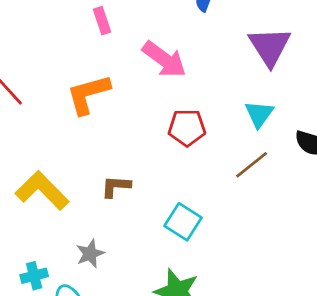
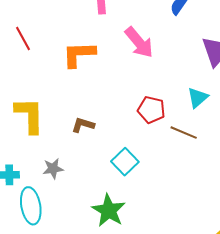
red pentagon: (187, 128) -> (151, 110), moved
brown line: (252, 165) -> (184, 133), turned 48
yellow L-shape: (42, 191) -> (29, 115), turned 30

